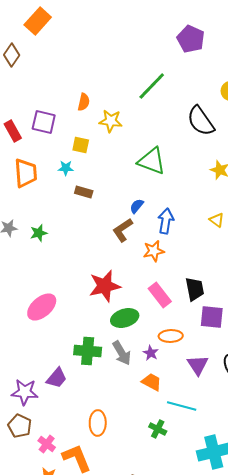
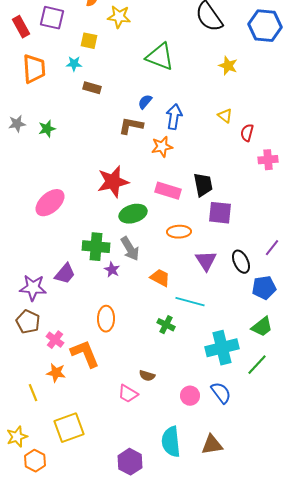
brown L-shape: (123, 230) -> (131, 126), turned 45
pink rectangle: (160, 295) -> (168, 191), turned -35
purple star: (151, 353) -> (112, 270), moved

